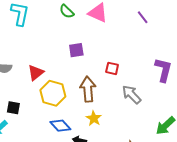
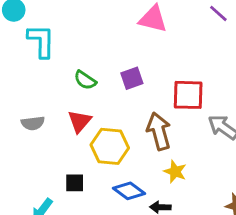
green semicircle: (67, 11) -> (85, 80), moved
red square: (112, 68) -> (188, 95), size x1.6
black square: (13, 108) -> (75, 183), moved

